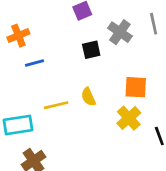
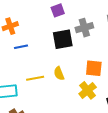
gray cross: (120, 32) -> (84, 28), turned 36
black square: (91, 50) -> (63, 39), size x1.5

